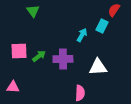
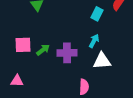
cyan rectangle: (102, 26) -> (97, 14), moved
cyan arrow: (82, 35) -> (94, 41), moved

